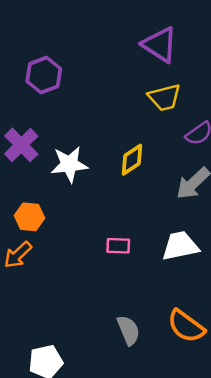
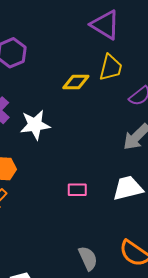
yellow trapezoid: (164, 97) -> (111, 68), turned -60
yellow diamond: (132, 160) -> (76, 82), moved, turned 36

